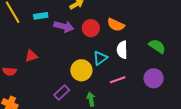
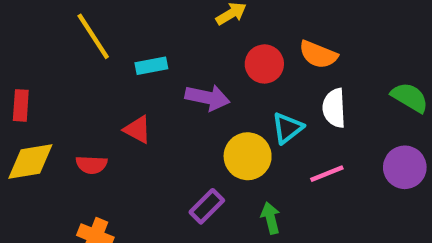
cyan rectangle: (41, 16) -> (151, 66), moved
purple arrow: (64, 27) -> (207, 98), moved
red triangle: (31, 56) -> (137, 130), turned 48

